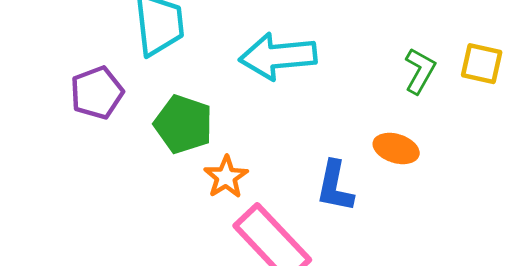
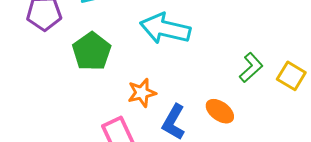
orange star: (226, 177) -> (142, 93), moved

